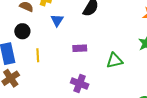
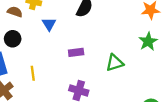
yellow line: (38, 55) -> (33, 73), moved

